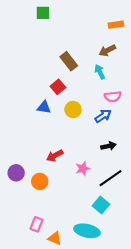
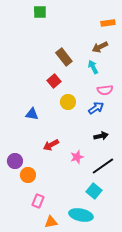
blue triangle: (44, 107) -> (32, 114), moved
orange circle: (40, 181) -> (28, 175), moved
pink rectangle: (36, 224) -> (38, 201), moved
orange triangle: (55, 238) -> (51, 222), turned -32

